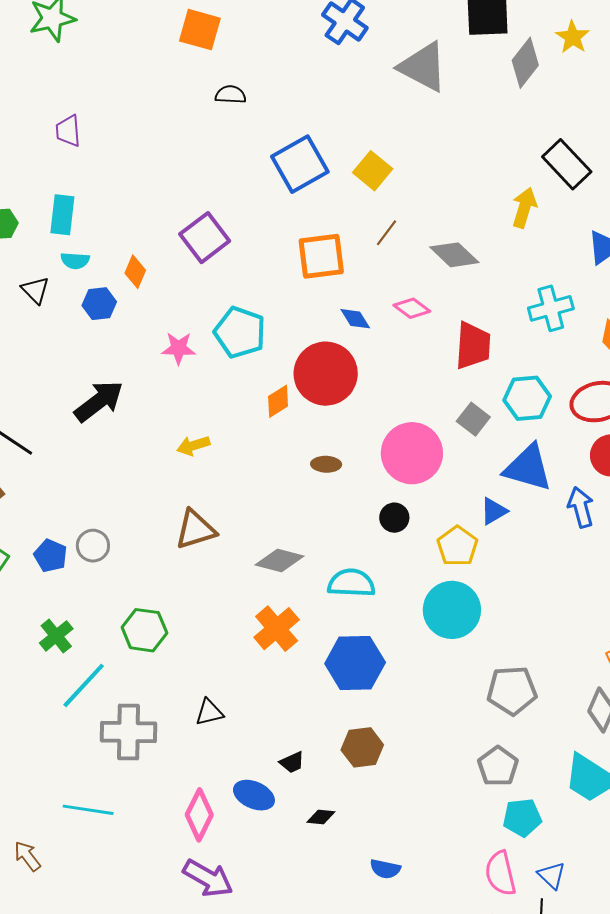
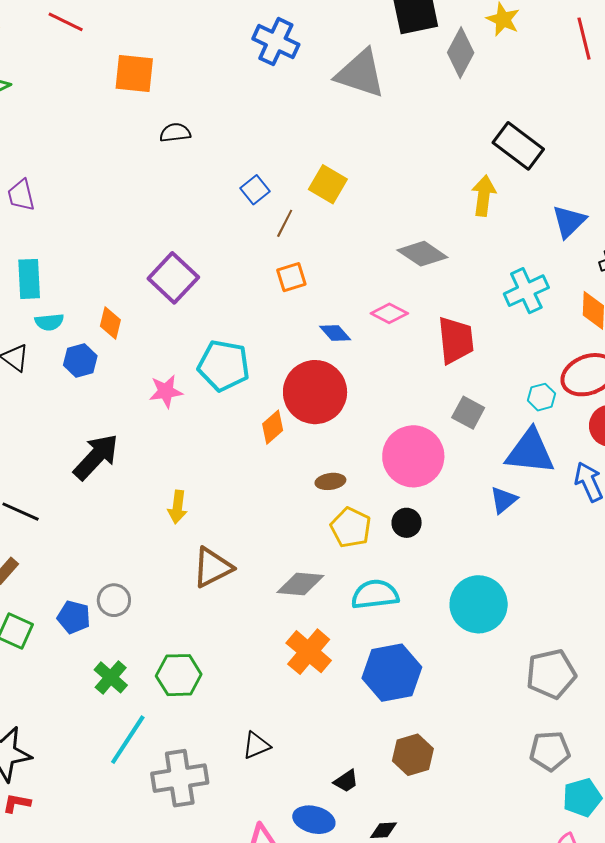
blue square: (300, 164) -> (255, 190), size x0.5
brown line: (386, 233) -> (285, 223), moved
orange square: (321, 256) -> (291, 277), size x0.6
cyan hexagon: (527, 398) -> (542, 397), moved, size x0.6
yellow arrow: (193, 446) -> (177, 507), moved, turned -56
yellow pentagon: (457, 546) -> (351, 528), moved
green cross: (56, 636) -> (111, 677), moved
gray pentagon: (498, 766) -> (550, 751), turned -30

